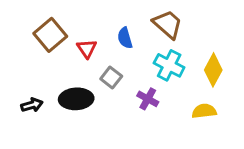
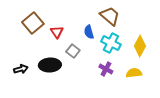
blue semicircle: (125, 38) -> (89, 32), moved
purple cross: (148, 99) -> (106, 69), moved

